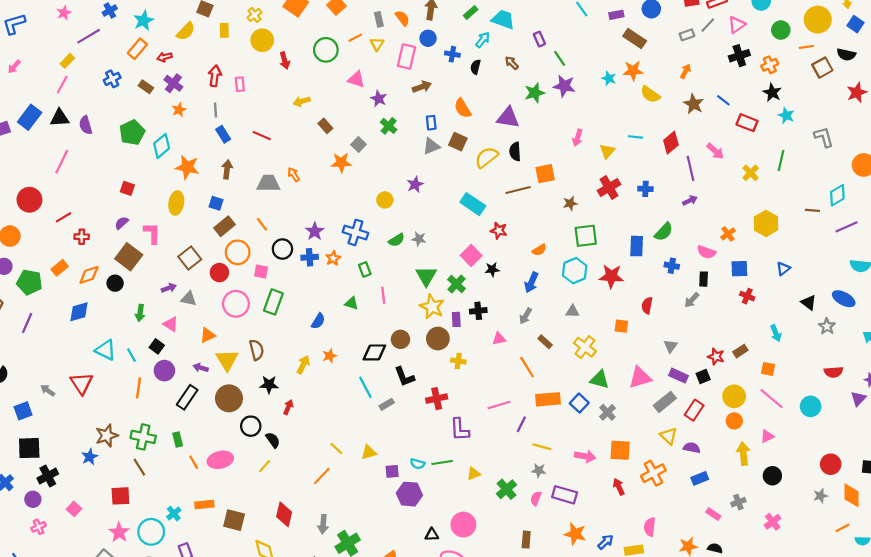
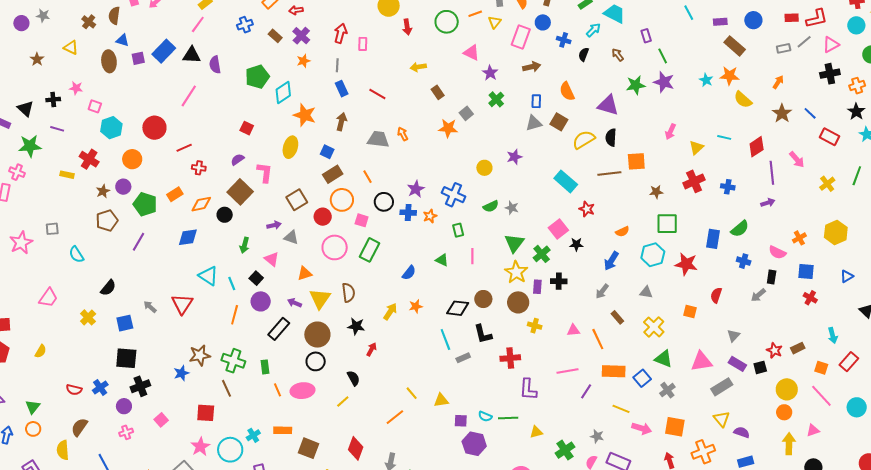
pink triangle: (499, 339) -> (573, 330), moved
red rectangle: (694, 410) -> (849, 362), moved
black circle: (251, 426) -> (316, 361), moved
yellow line: (542, 447) -> (621, 409), moved

